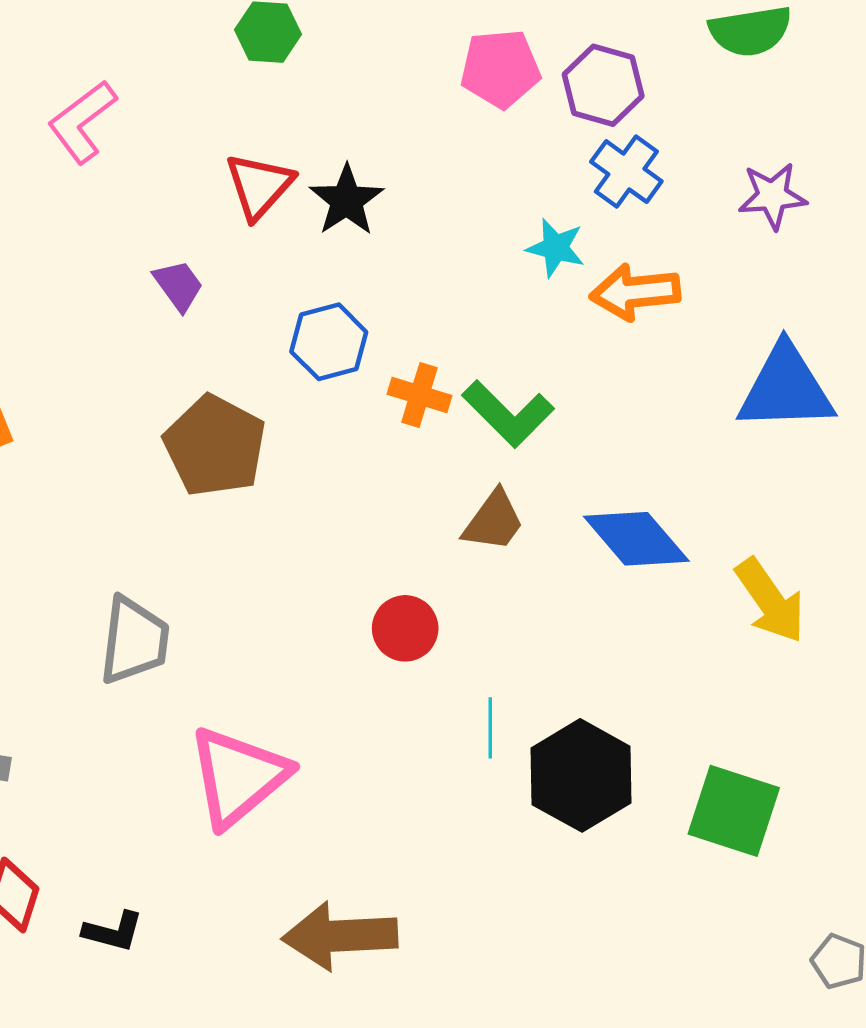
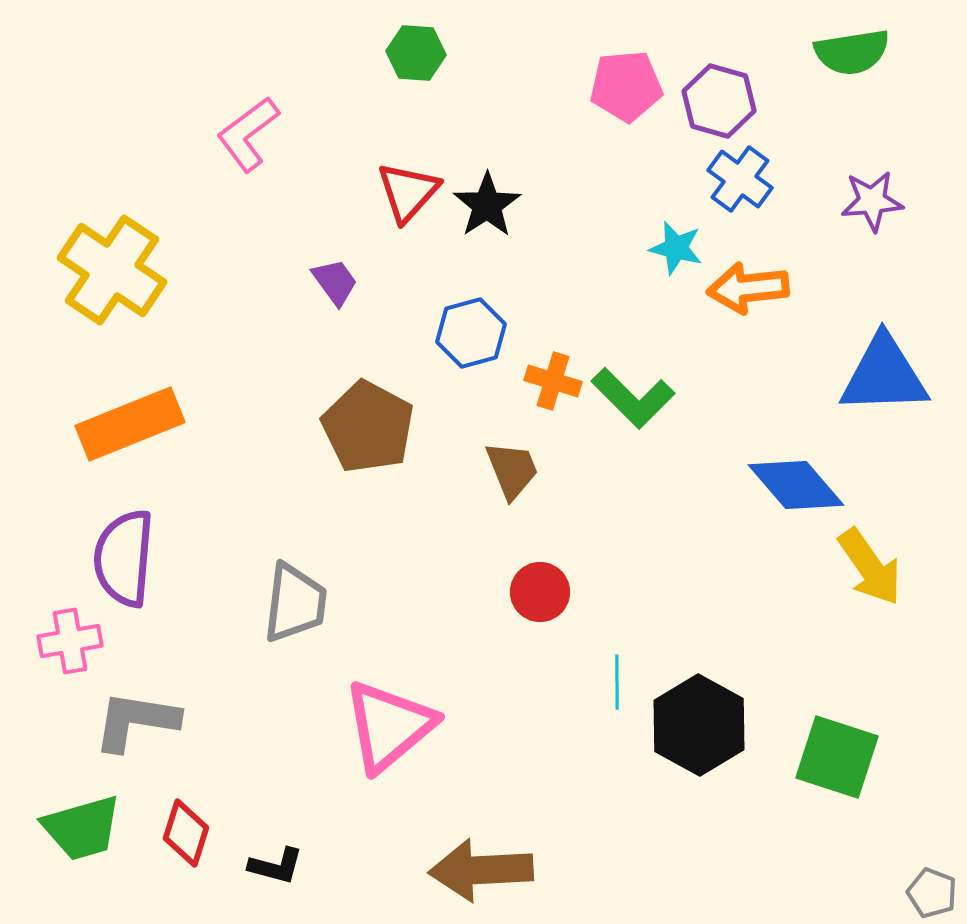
brown trapezoid: (494, 521) -> (512, 470), moved, turned -58
blue diamond: (636, 539) -> (796, 485), moved

